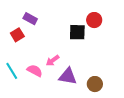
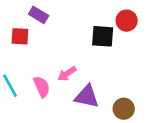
red square: (17, 35) -> (20, 36), turned 32
pink semicircle: (35, 71) -> (42, 87), turned 35

